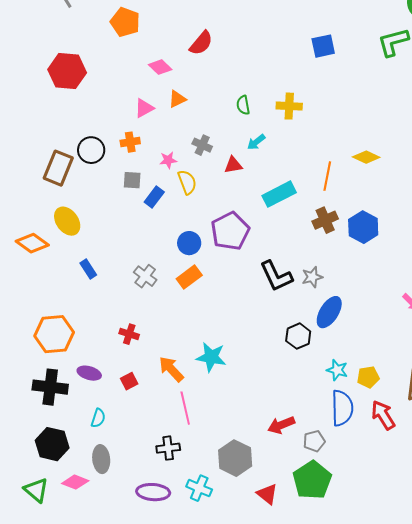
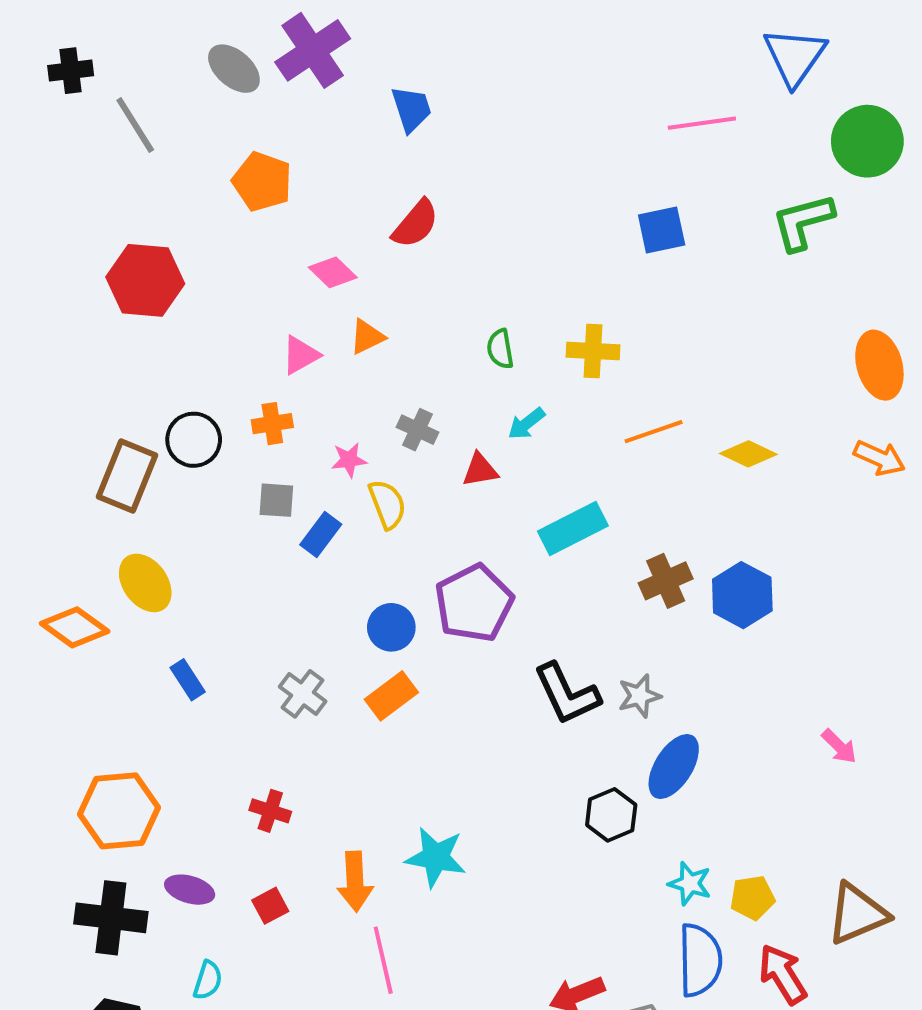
orange line: (327, 176) -> (654, 432), moved, turned 60
orange arrow: (171, 369) -> (355, 881), turned -140

